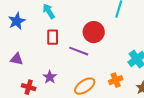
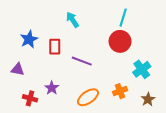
cyan arrow: (49, 11) -> (72, 20), moved
blue star: (17, 21) -> (29, 39), moved
red circle: (94, 32) -> (120, 41), moved

